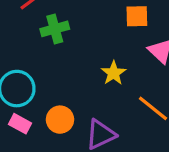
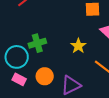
green cross: (55, 29) -> (37, 43), moved

